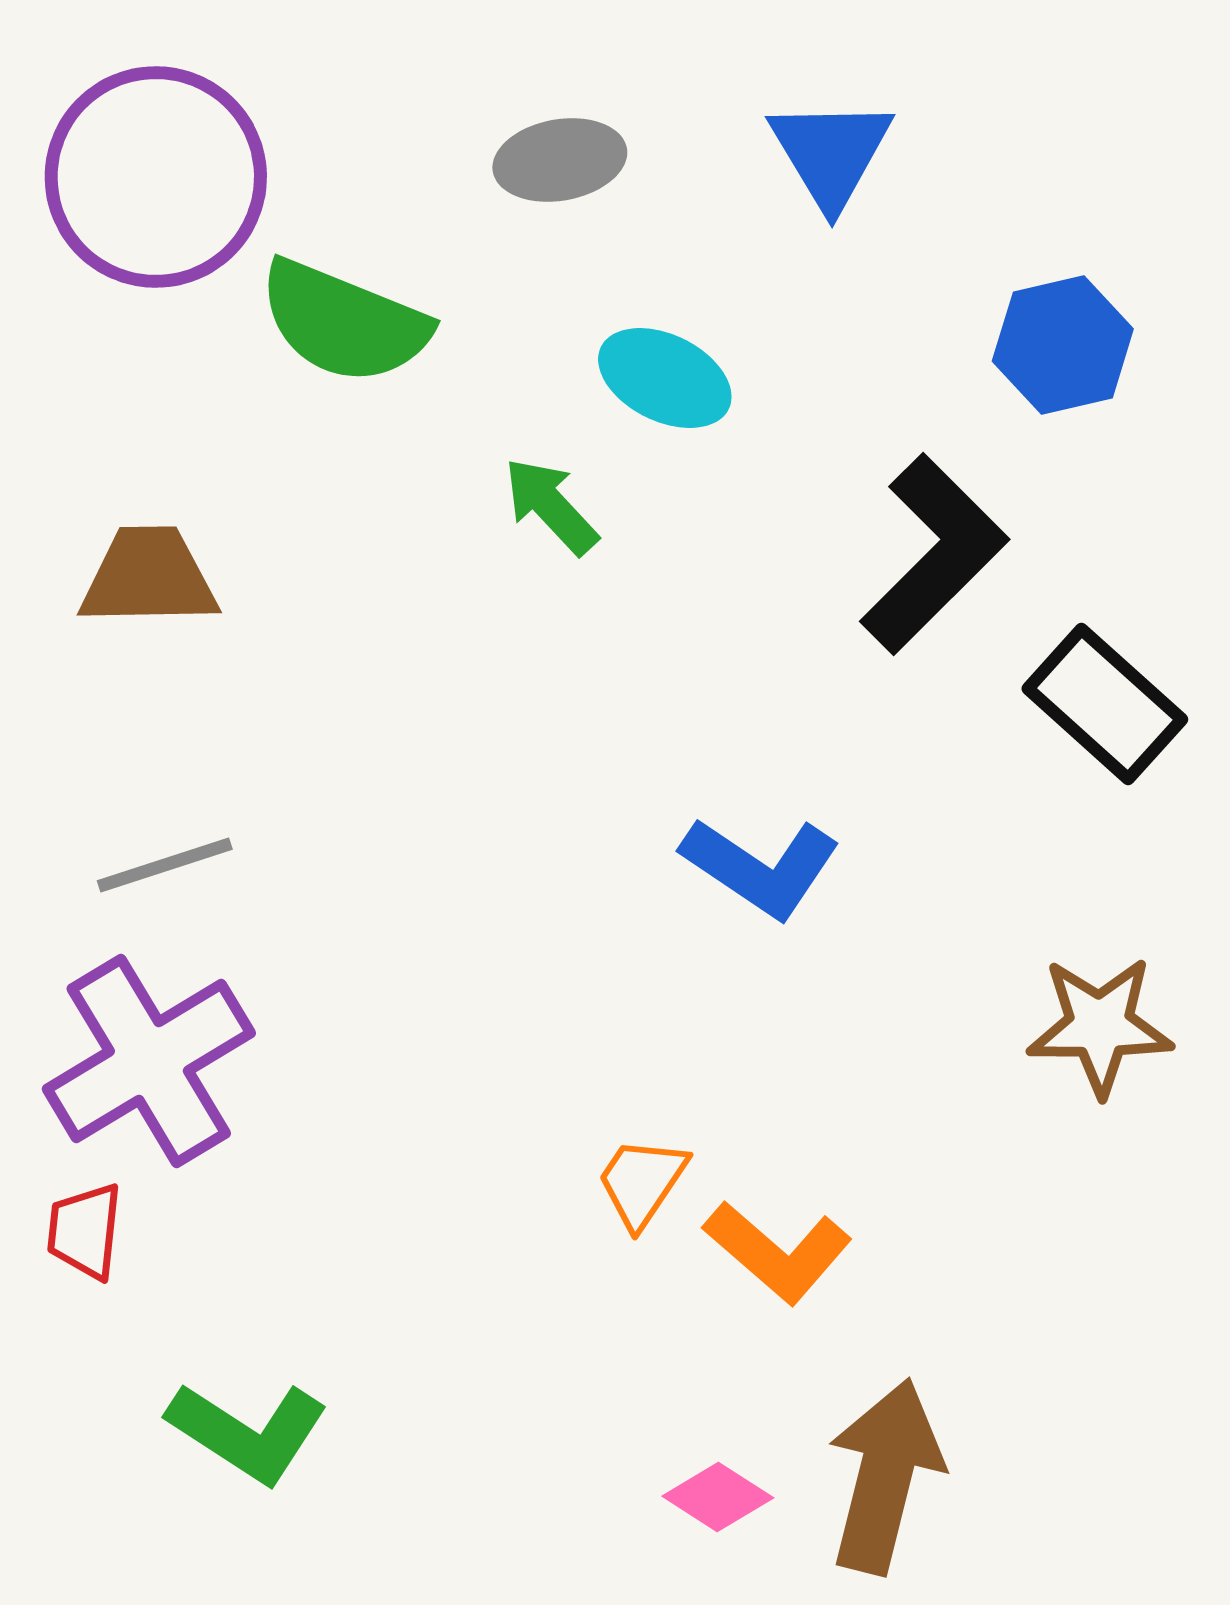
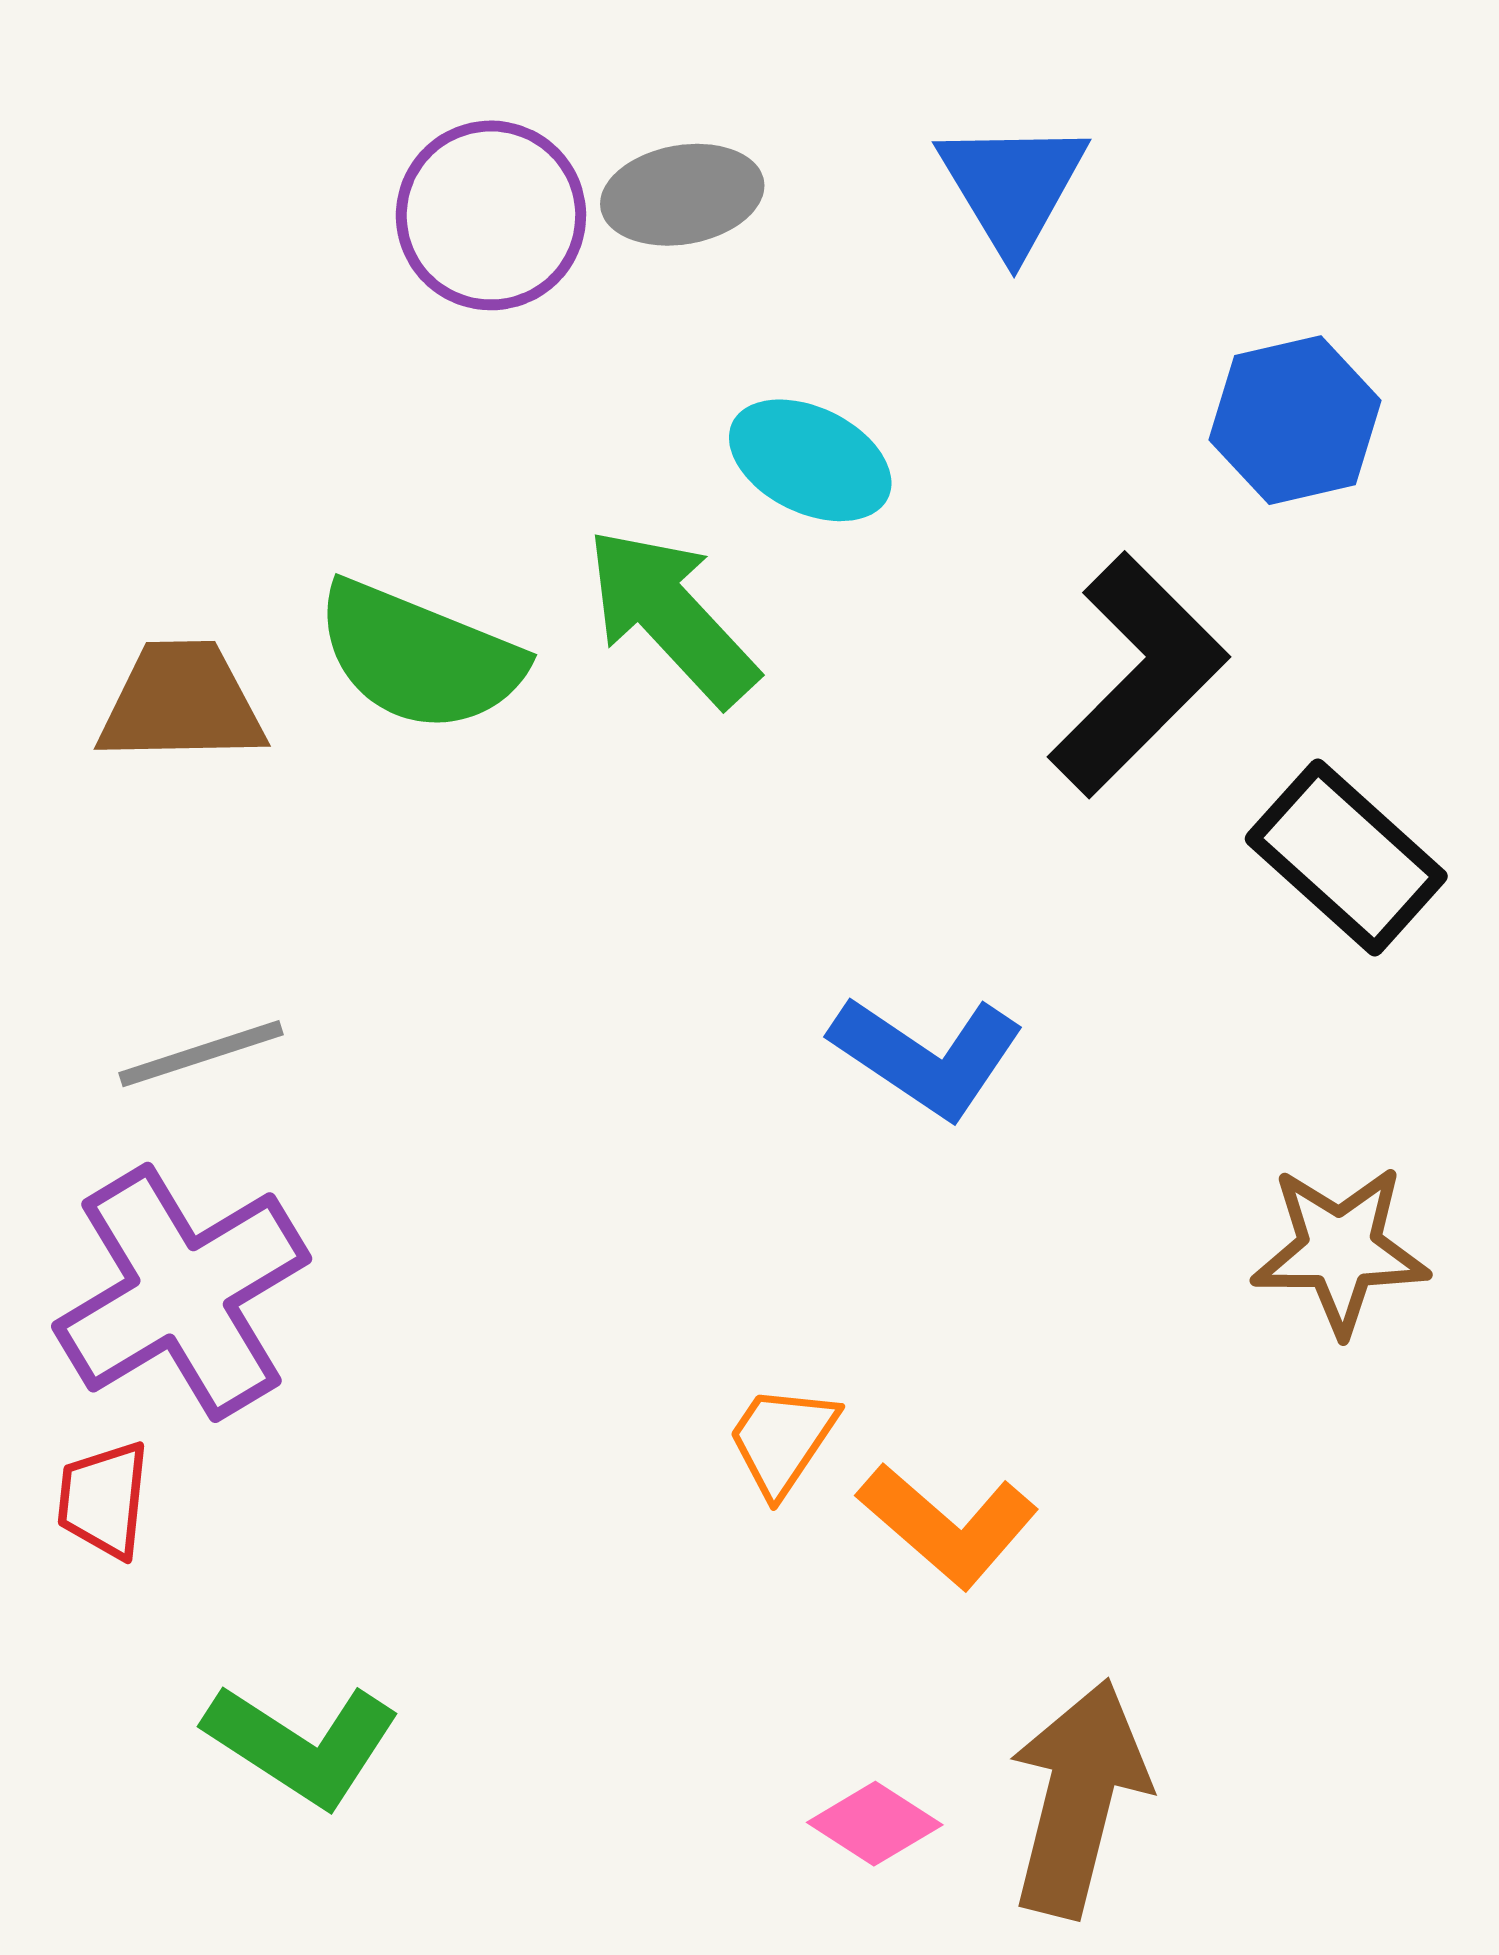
purple circle: (156, 177) -> (491, 215), moved, size x0.7
green semicircle: (344, 322) -> (419, 656), moved
green arrow: (551, 506) -> (671, 616), size x1.5

